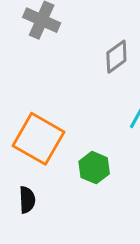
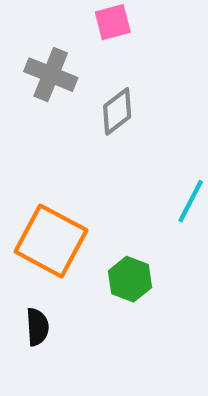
gray diamond: (116, 57) -> (117, 111), moved

